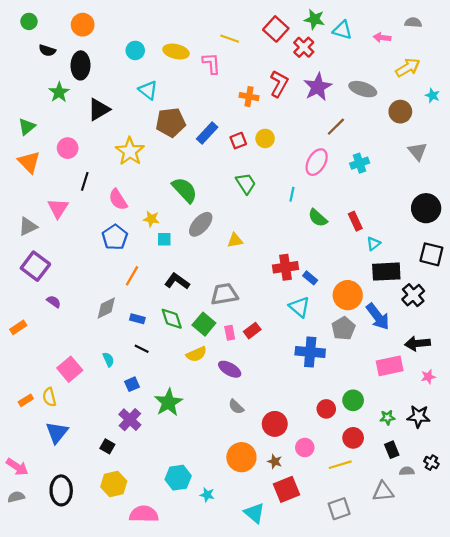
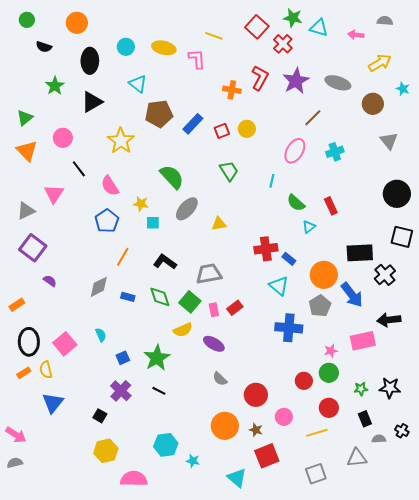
black ellipse: (80, 65) -> (90, 61), moved
black line: (85, 181) -> (79, 169), turned -54
cyan triangle: (373, 244) -> (309, 227), moved
black line: (142, 349) -> (159, 391), moved
pink star: (428, 377) -> (331, 351), moved
green star: (168, 402) -> (157, 358), moved
black ellipse: (61, 490) -> (29, 342), moved

